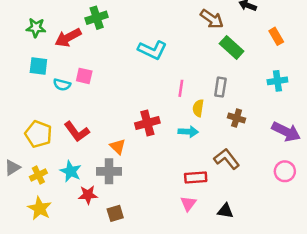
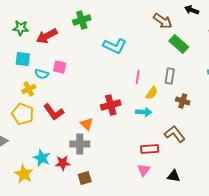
green cross: (97, 18) -> (82, 20), moved
yellow semicircle: (198, 108) -> (152, 93), turned -152
cyan star: (71, 171) -> (42, 158), moved
yellow cross: (38, 175) -> (29, 89), moved

